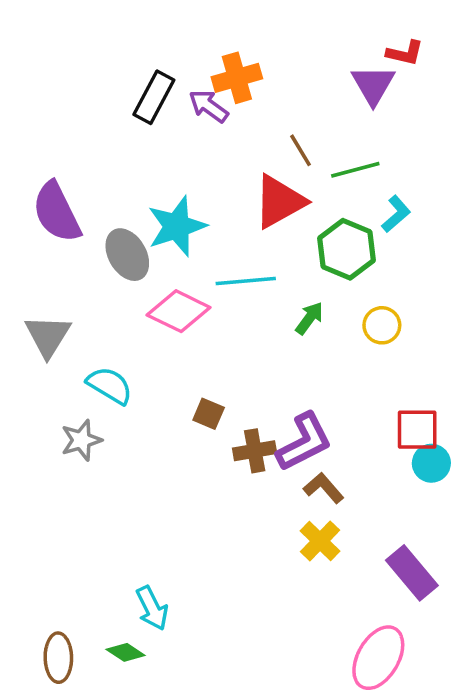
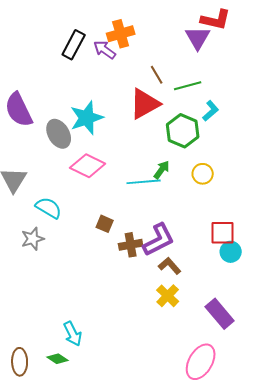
red L-shape: (405, 53) -> (216, 20), size x1.4
cyan line: (246, 281) -> (144, 182), moved

